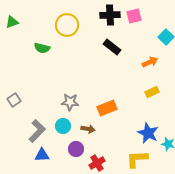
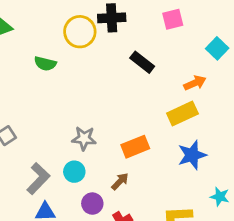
black cross: (110, 15) -> (112, 18), moved
yellow rectangle: (152, 92) -> (182, 113), moved, size x1.5
brown arrow: (88, 129) -> (120, 181), moved, turned -56
blue star: (148, 133) -> (192, 155), moved, turned 30

